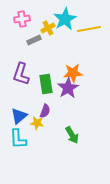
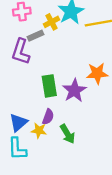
orange star: (73, 73) -> (97, 73), moved
purple L-shape: (21, 74) -> (21, 52), moved
green arrow: (72, 135) -> (68, 134), moved

